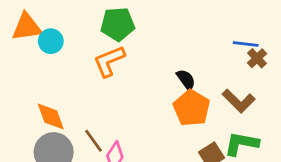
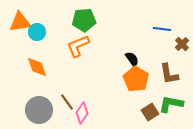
blue line: (246, 44) -> (162, 29), moved
brown L-shape: (239, 101) -> (169, 74), turned 35
orange diamond: (51, 117) -> (37, 67), moved

